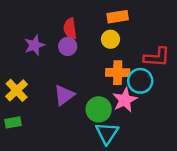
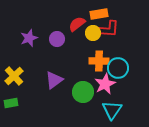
red semicircle: (70, 29) -> (77, 24), moved, turned 60
red L-shape: (157, 57) -> (108, 29), moved
cyan triangle: (107, 133) -> (112, 110), moved

